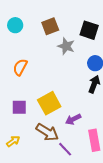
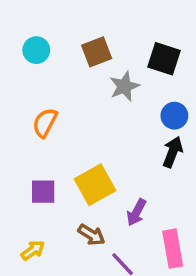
gray star: (66, 46) -> (124, 86), turned 30
purple arrow: (73, 119) -> (136, 212), turned -35
brown arrow: (47, 132) -> (92, 235), size x0.7

